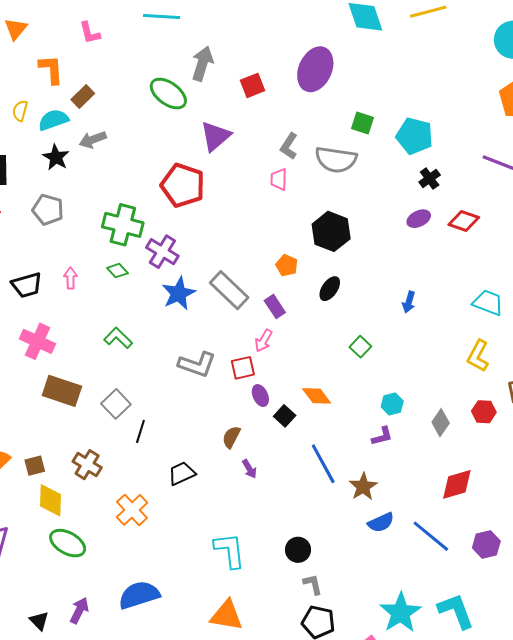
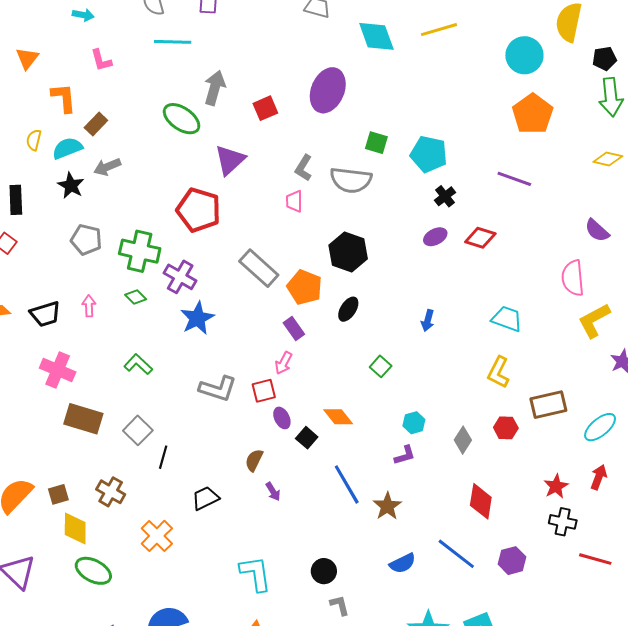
gray pentagon: (48, 210) -> (86, 240), moved
orange pentagon: (287, 265) -> (305, 287), size x1.6
gray rectangle: (229, 290) -> (259, 268), moved
red diamond: (457, 484) -> (481, 501), turned -63
blue semicircle: (381, 522) -> (403, 563), moved

